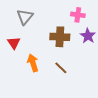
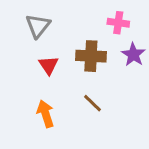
red triangle: (14, 43) -> (49, 65), moved
orange arrow: (33, 63) -> (45, 114), moved

